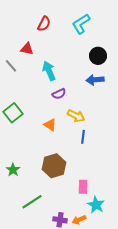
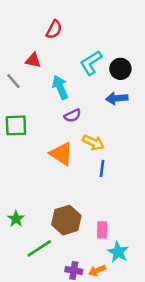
cyan L-shape: (81, 24) -> (91, 63), moved
green square: (13, 113) -> (16, 125), moved, turned 36
orange triangle: (50, 125) -> (61, 154), size x1.5
brown hexagon: (54, 166) -> (66, 220), moved
green star: (13, 170) -> (16, 219), moved

